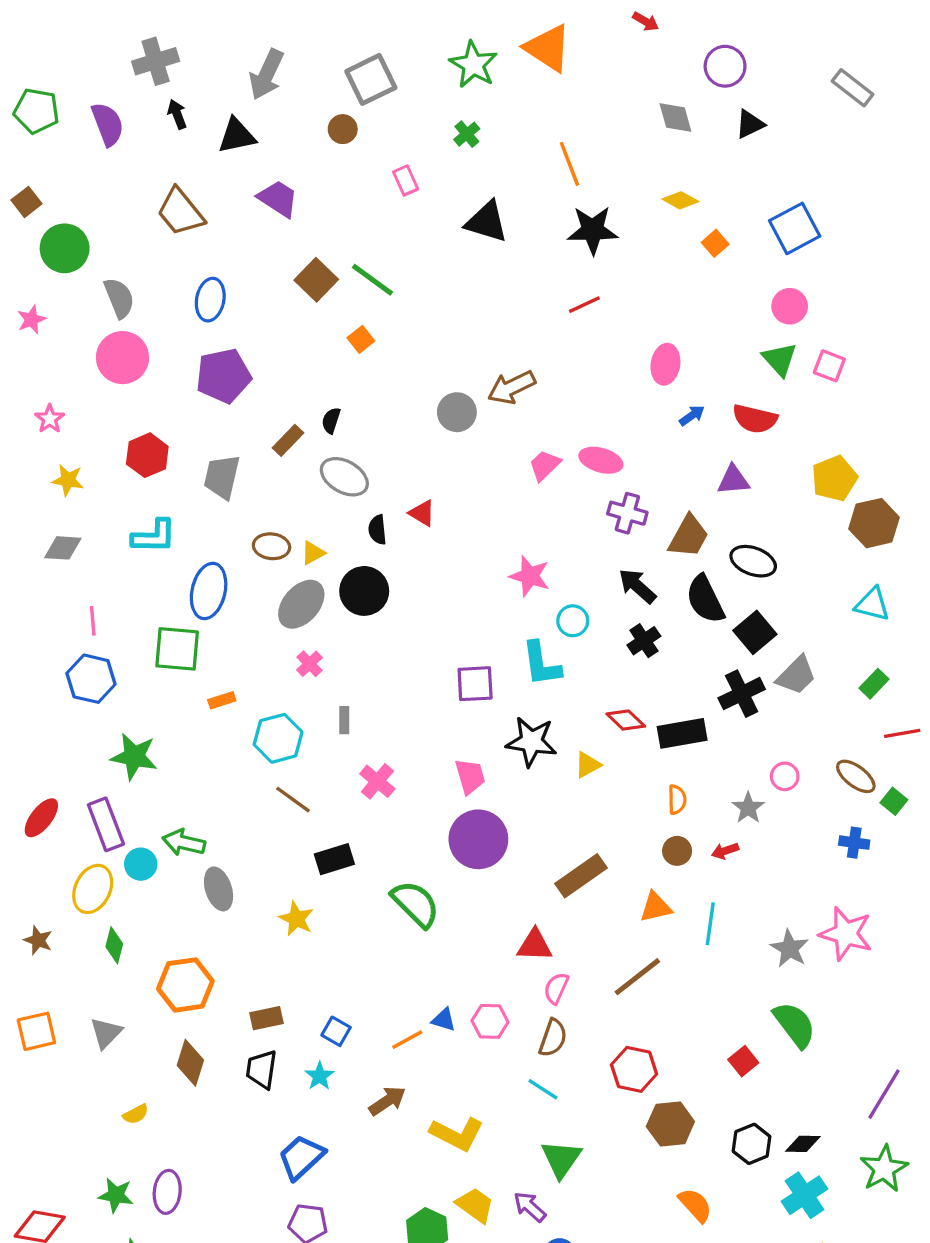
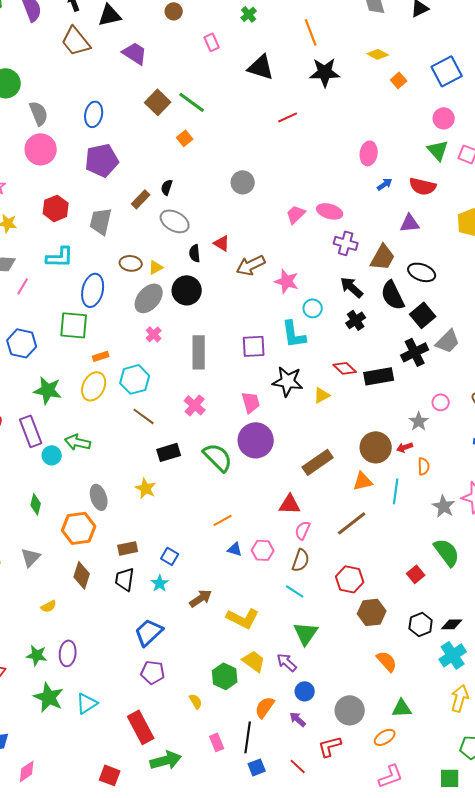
brown trapezoid: (180, 212) -> (76, 41), moved
red line: (584, 305) -> (288, 117), moved
brown arrow: (512, 387) -> (251, 265), moved
pink line: (93, 621) -> (23, 286), moved, turned 36
gray rectangle: (344, 720) -> (199, 352), moved, size x2.0
orange semicircle: (677, 800) -> (424, 466), moved
brown circle: (677, 851) -> (376, 447), size x1.8
yellow ellipse: (93, 889) -> (94, 386), moved
gray ellipse: (219, 889) -> (99, 497), moved
green semicircle: (416, 904) -> (218, 457), moved
orange line: (407, 1040) -> (223, 520), moved

